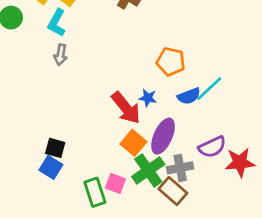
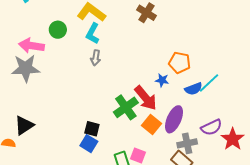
blue star: (148, 98) -> (162, 80), moved
red star: (240, 162) -> (233, 139), turned -30
green cross: (148, 170) -> (126, 107), moved

